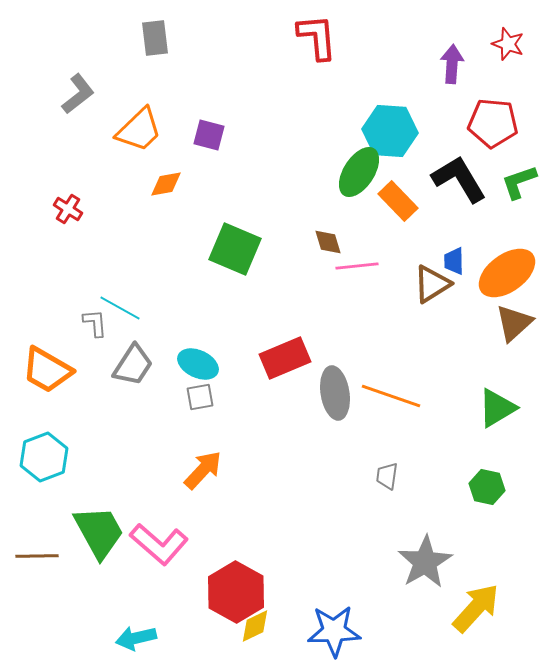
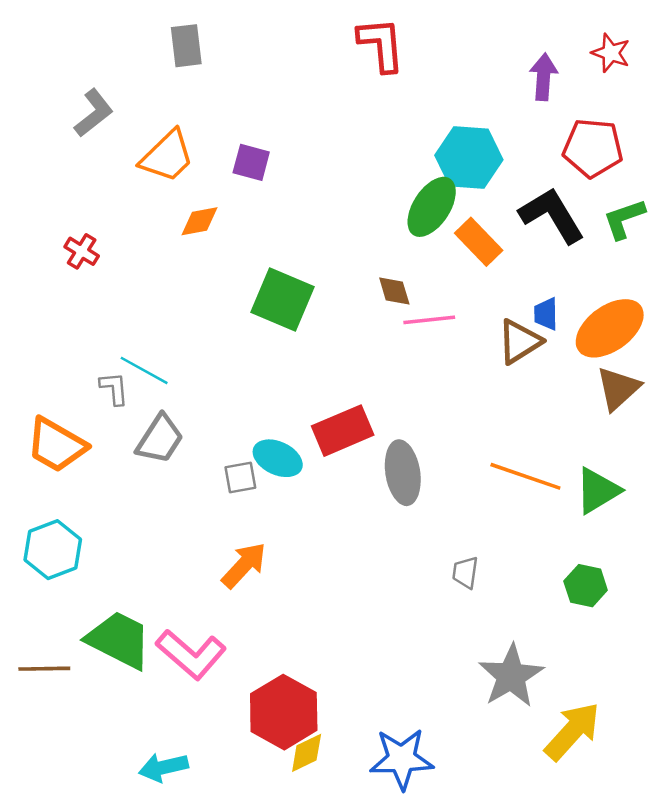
cyan ellipse: (198, 364) -> (278, 458), moved
orange line: (391, 396) -> (525, 476), moved
green trapezoid: (99, 532) -> (119, 640), turned -34

